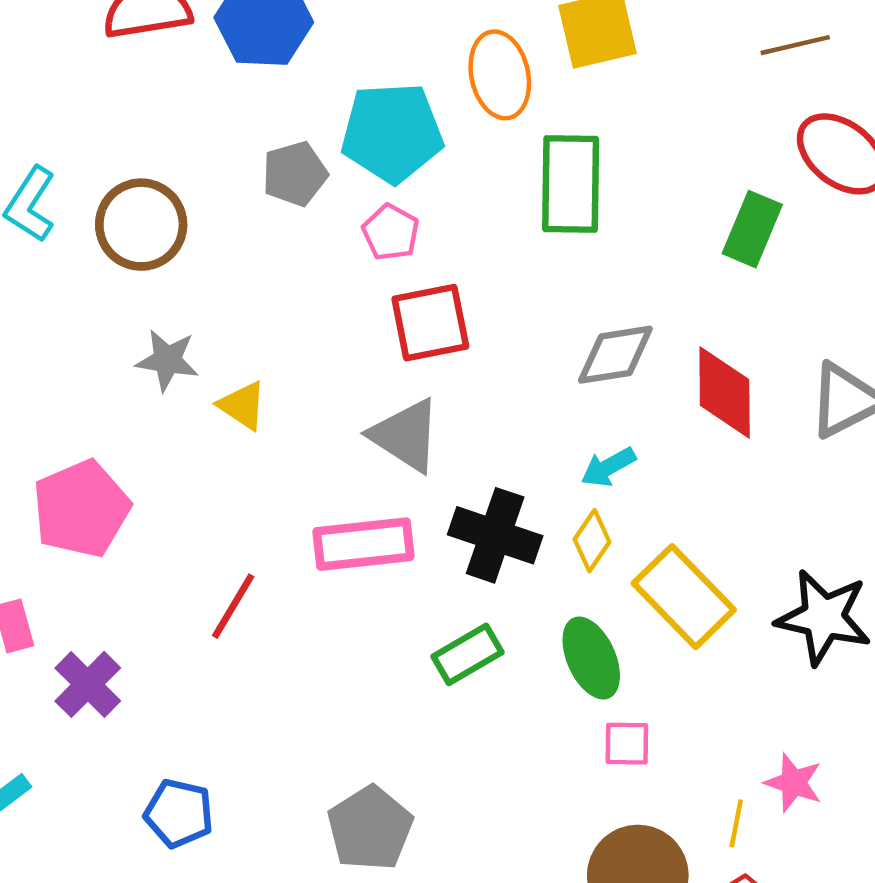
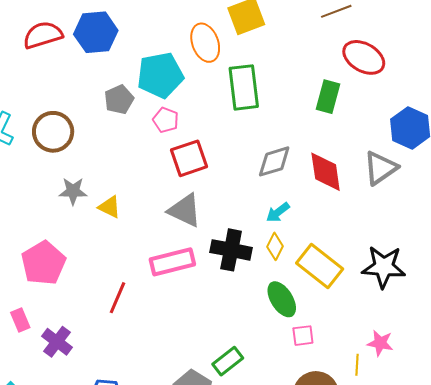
green rectangle: (468, 654) -> (228, 361), moved

